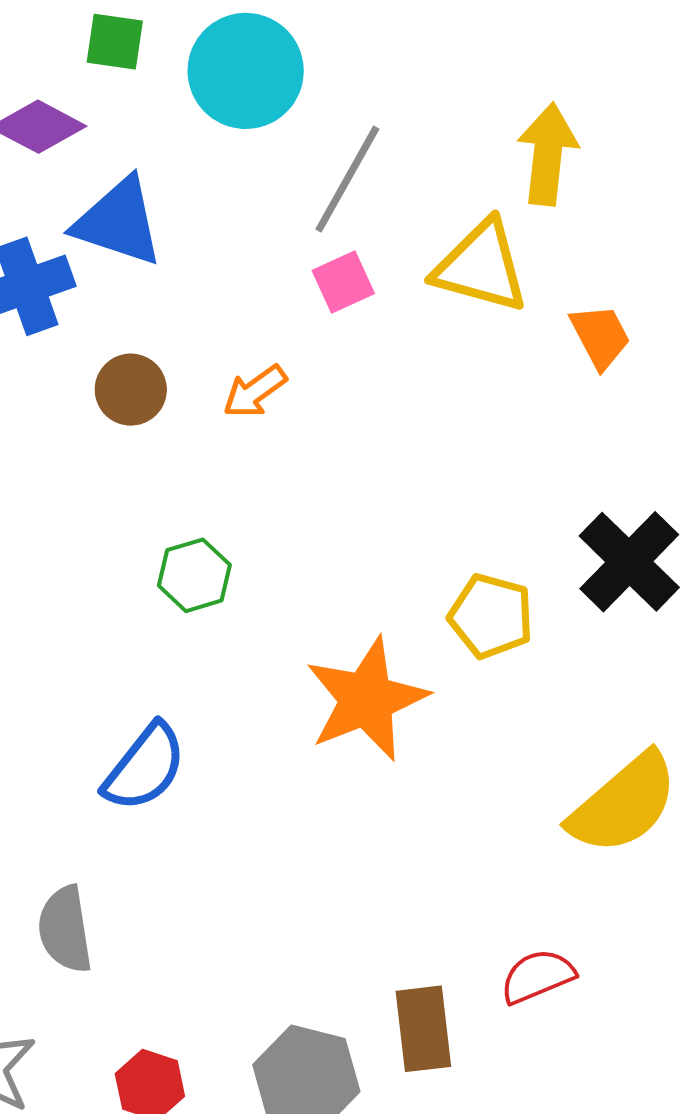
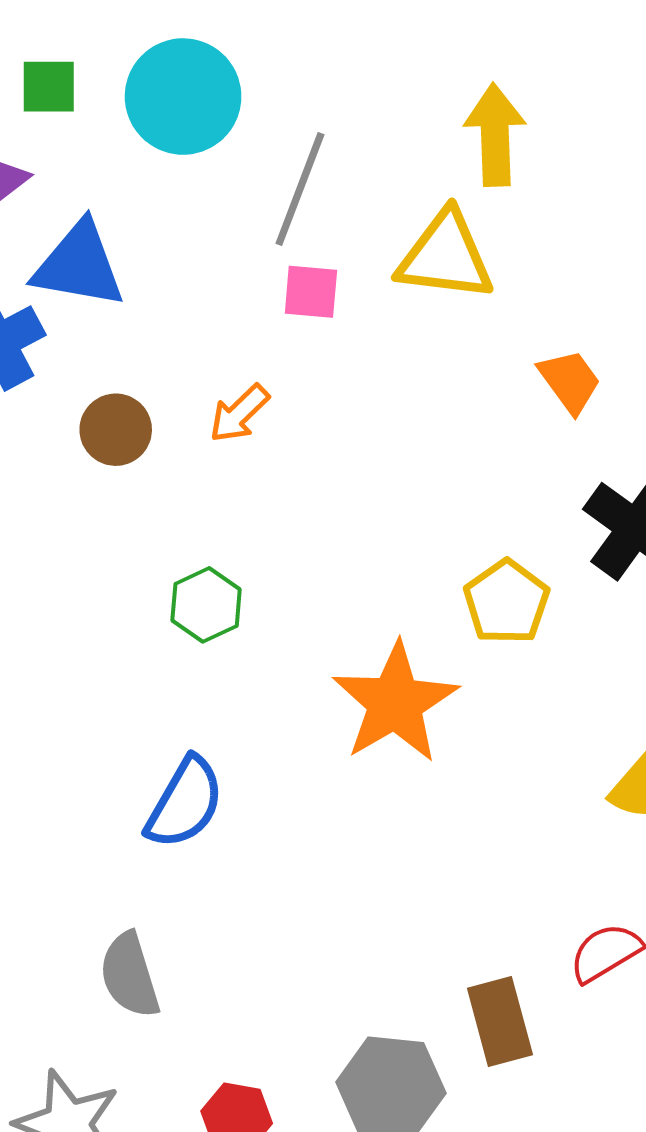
pink square: (343, 282) -> (311, 292), turned 38
orange trapezoid: (600, 336) -> (570, 381), moved
yellow pentagon: (491, 616) -> (507, 602), turned 30

